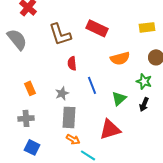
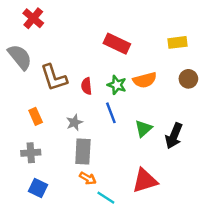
brown L-shape: (60, 34) -> (54, 78), moved
green star: (144, 81) -> (117, 85), moved
black arrow: (144, 104) -> (174, 136), size x1.5
red triangle: (110, 129) -> (145, 181), moved

